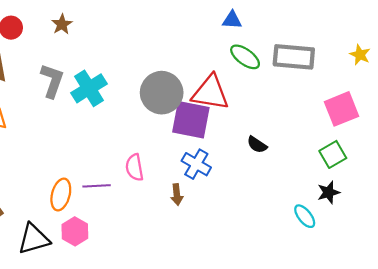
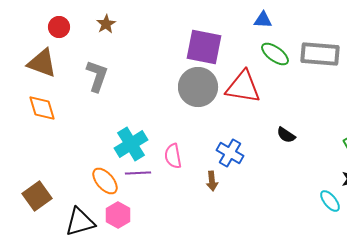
cyan cross: (89, 88) -> (131, 144), moved
purple square: (191, 120) -> (204, 47), moved
orange ellipse: (61, 195) -> (105, 181), turned -56

